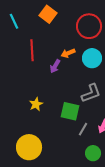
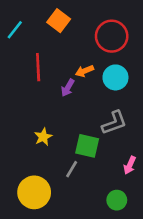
cyan line: (14, 21) -> (15, 30), turned 63
gray line: (83, 129) -> (72, 169), moved

